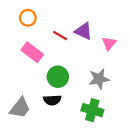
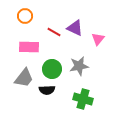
pink rectangle: (32, 52) -> (29, 47), turned -36
gray star: (99, 79) -> (79, 66), moved
gray trapezoid: (20, 108) -> (24, 78), moved

